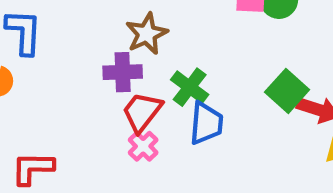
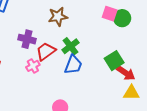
purple cross: (123, 72) -> (27, 39), moved
pink cross: (143, 146) -> (33, 66), moved

